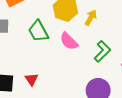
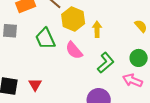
yellow arrow: (91, 18) -> (97, 29), turned -35

